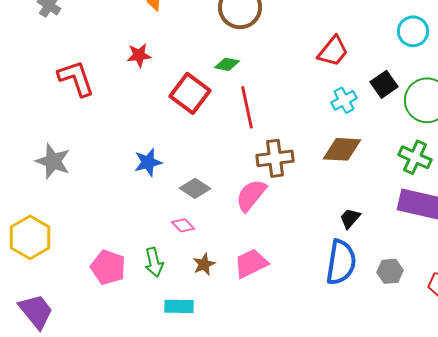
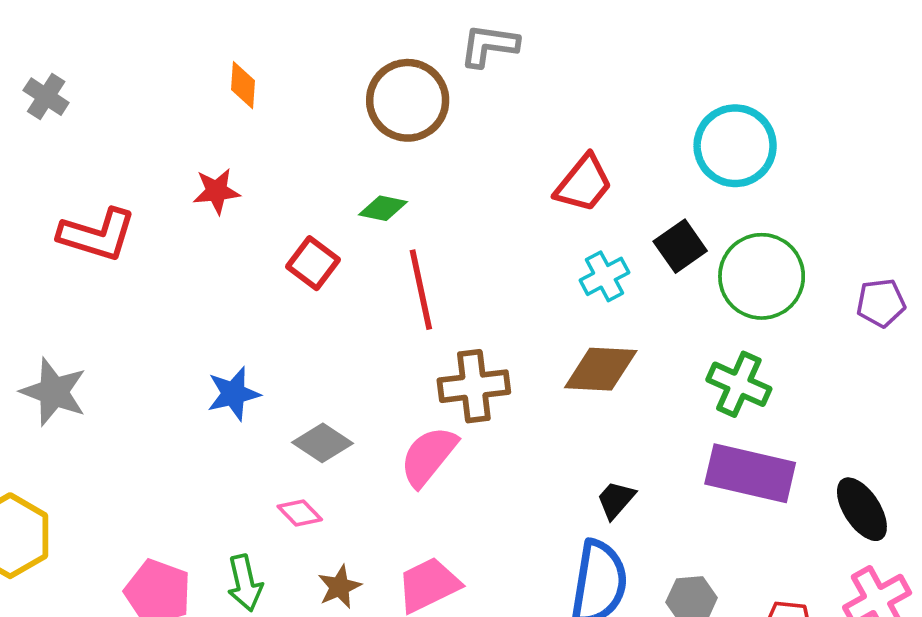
cyan circle: (413, 31) -> (735, 146), size x1.4
red L-shape: (76, 78) -> (97, 235), turned 126
red square: (190, 93) -> (313, 263), size x0.7

